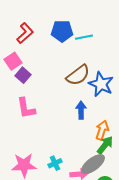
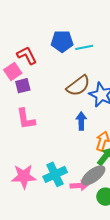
red L-shape: (25, 33) -> (27, 55), moved, turned -75
purple square: (23, 75) -> (23, 86), turned 35
cyan cross: (55, 163) -> (55, 174), size x1.6

